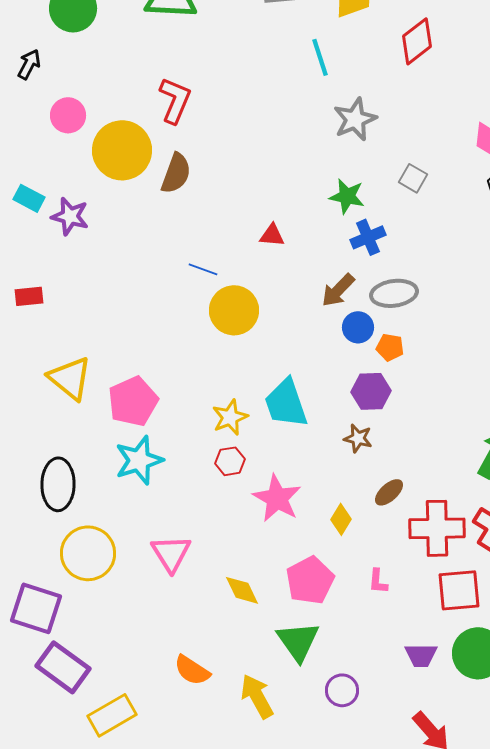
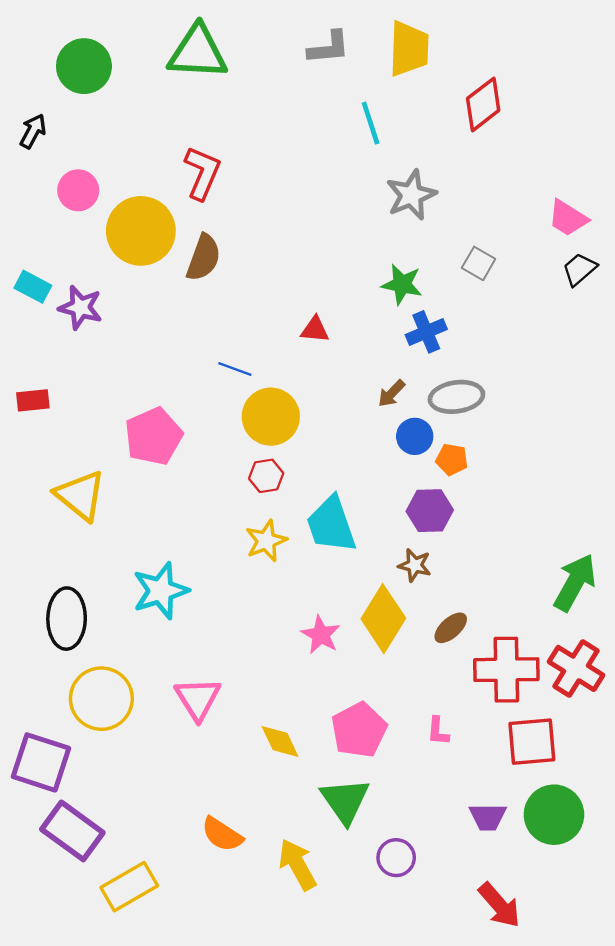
brown arrow: (338, 290) -> (391, 393), size x0.7
pink pentagon: (133, 401) -> (154, 436), moved
red hexagon: (230, 461) -> (266, 476), moved
pink star: (277, 498) -> (321, 635), size x0.7
yellow diamond: (341, 519) -> (383, 619), moved, size x1.8

